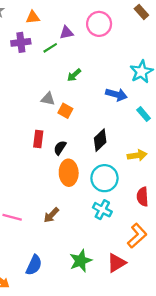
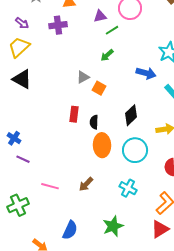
green line: (50, 48) -> (112, 30), moved
gray triangle: (48, 99) -> (83, 77), turned -40
black semicircle: (60, 148) -> (94, 122), turned -32
cyan cross: (102, 210) -> (128, 188), moved
red triangle: (116, 263) -> (160, 229), moved

